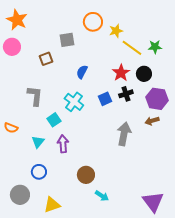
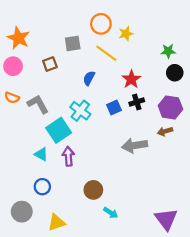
orange star: (17, 20) -> (18, 38), moved
pink circle: (12, 47) -> (13, 66), moved
yellow line: (132, 48) -> (106, 53), moved
black circle: (144, 74) -> (175, 73), moved
gray L-shape: (35, 96) -> (38, 104), turned -35
cyan square: (54, 120) -> (59, 130), size x1.6
orange semicircle: (11, 128) -> (12, 98), moved
gray arrow: (124, 134) -> (135, 145), turned -110
cyan triangle: (38, 142) -> (41, 154), turned -40

